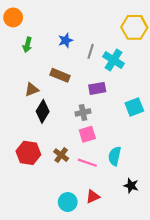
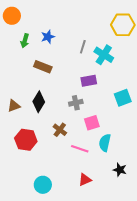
blue star: (66, 40) -> (48, 37), moved
brown rectangle: (60, 75) -> (43, 67), moved
brown triangle: (32, 90) -> (14, 106), moved
pink square: (87, 134) -> (92, 123), moved
brown cross: (61, 155) -> (60, 130), moved
cyan circle: (68, 202) -> (43, 185), moved

